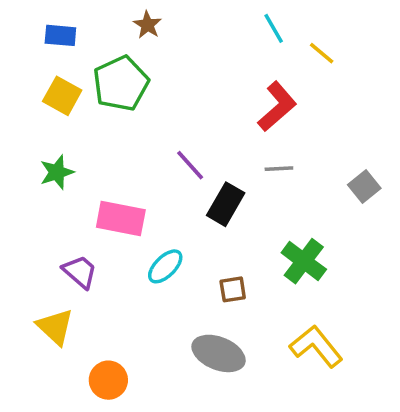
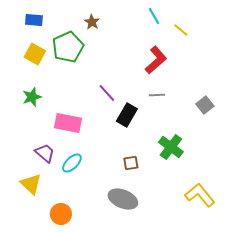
brown star: (147, 25) -> (92, 22), moved
cyan ellipse: (165, 266) -> (72, 163), moved
yellow L-shape: (316, 346) -> (200, 195), moved

